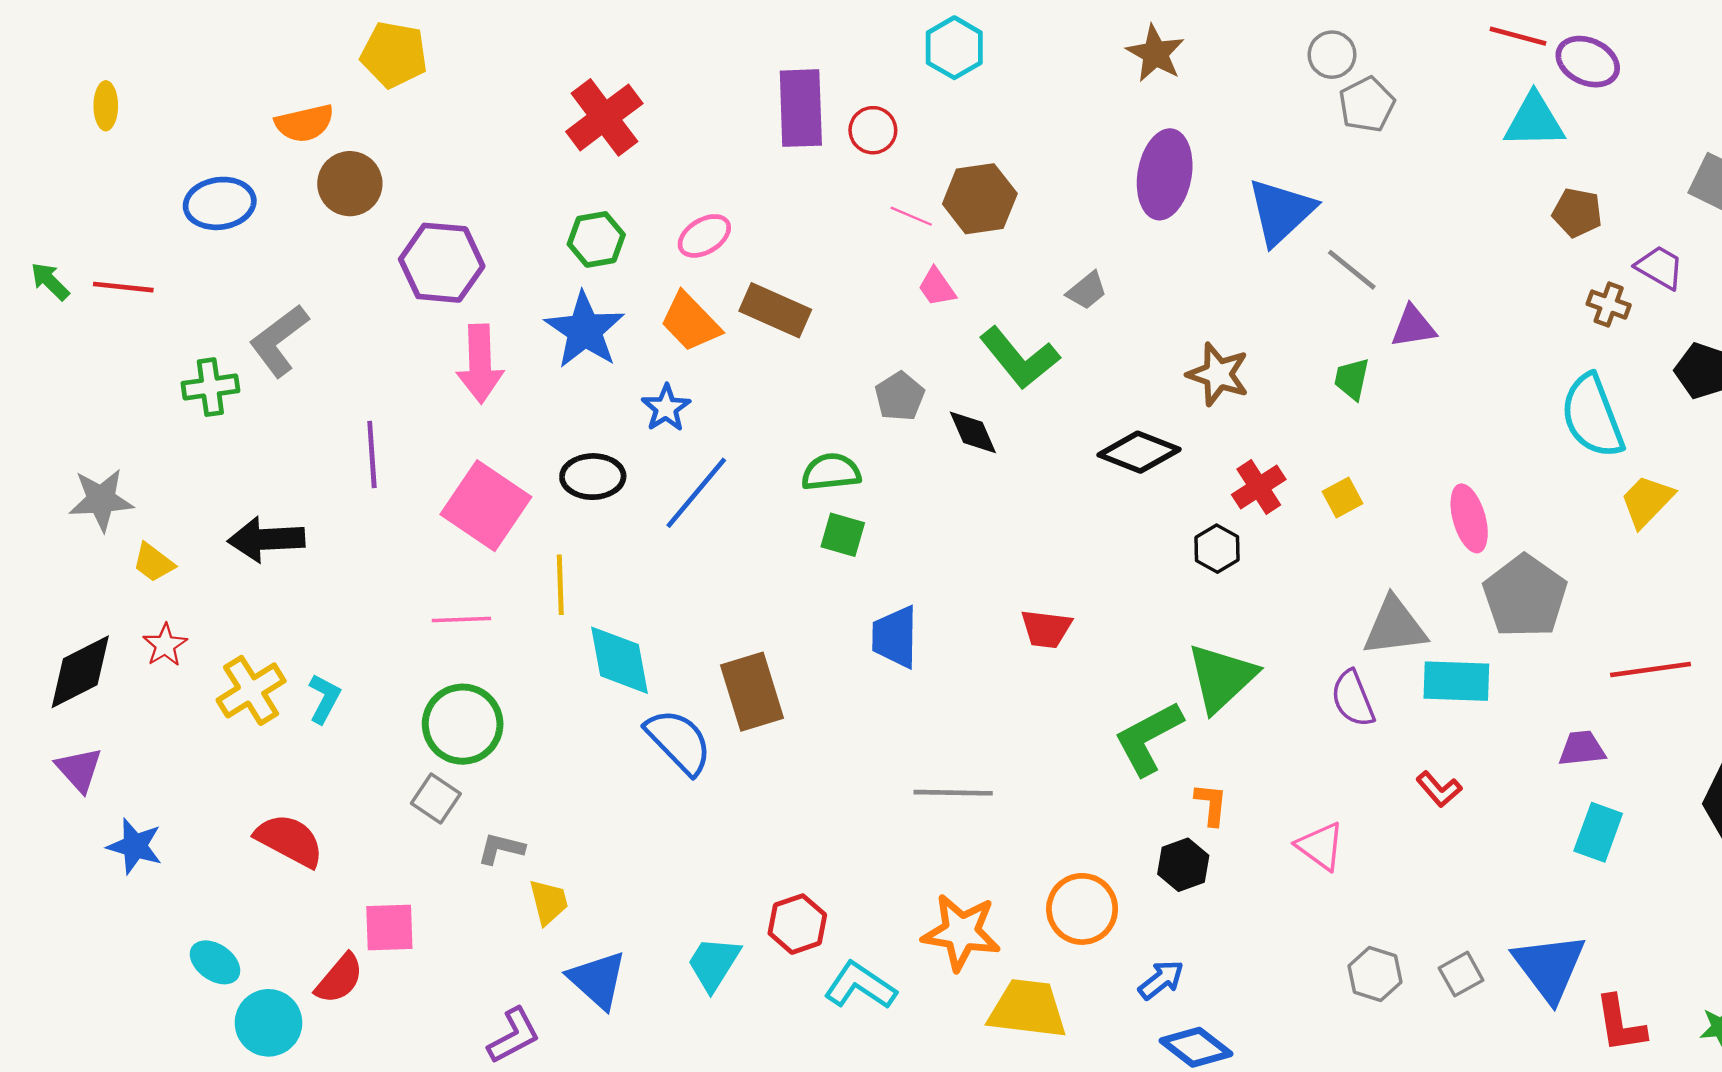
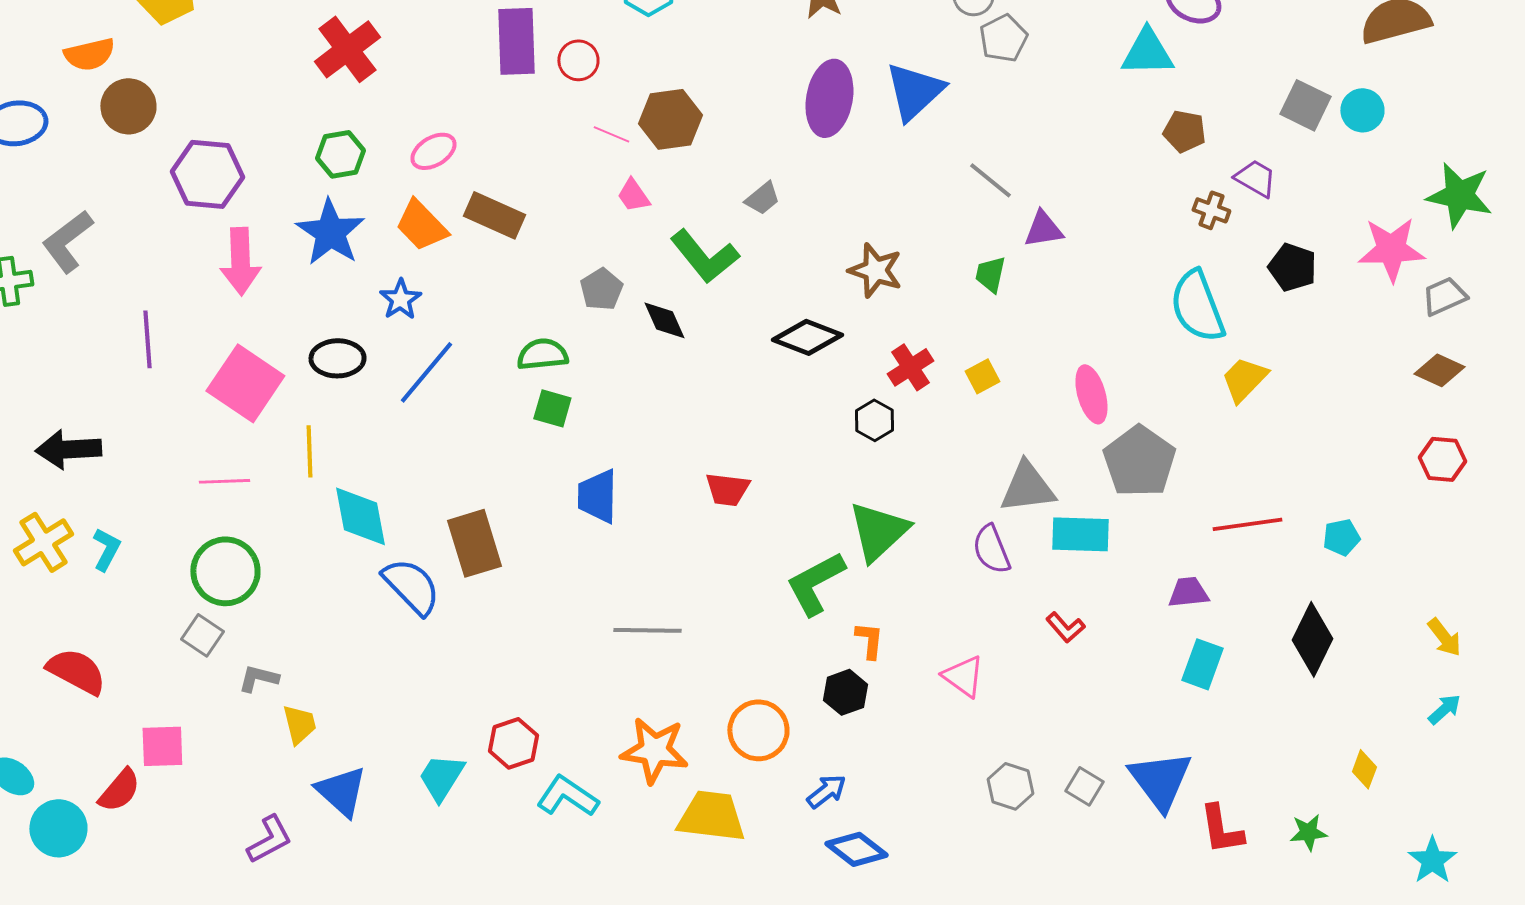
blue triangle: (1281, 212) -> (914, 91), moved
black arrow: (266, 539) -> (68, 449), moved
gray square: (1461, 974) -> (1084, 786), turned -30

